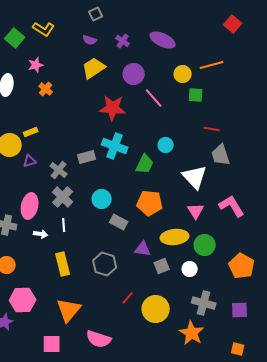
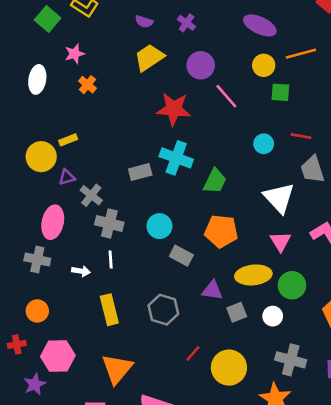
purple ellipse: (163, 40) -> (260, 25), moved
cyan circle: (166, 145) -> (264, 144), moved
gray cross: (59, 170) -> (91, 195), moved
gray cross: (63, 197) -> (109, 224), turned -30
pink ellipse: (30, 206) -> (53, 222), moved

